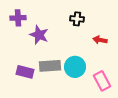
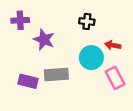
cyan circle: (75, 67) -> (91, 58), moved
pink rectangle: (102, 81) -> (115, 78), moved

